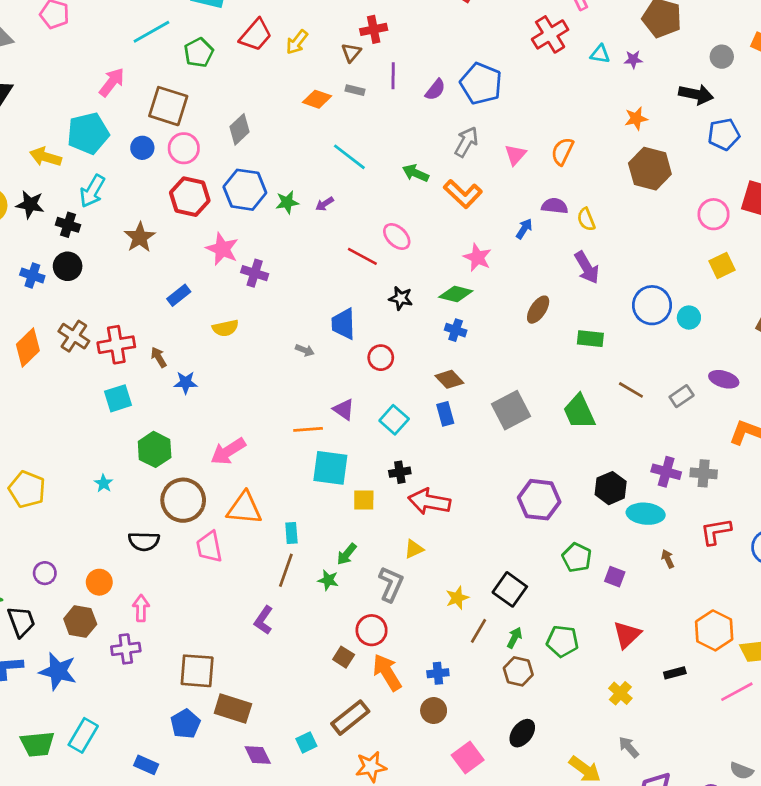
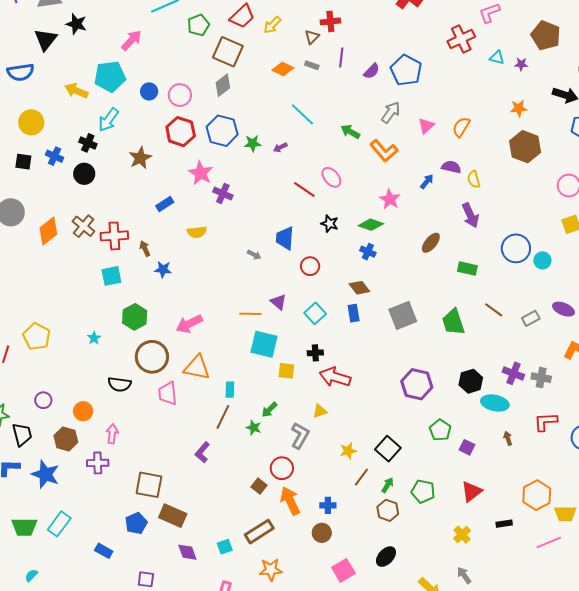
brown square: (168, 106) -> (228, 52), moved
black star: (30, 204) -> (76, 24), moved
blue cross: (32, 275) -> (55, 156), moved

